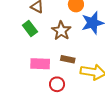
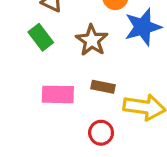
red circle: (57, 84) -> (101, 133), moved

